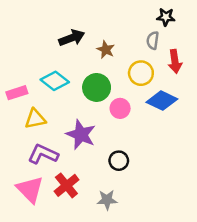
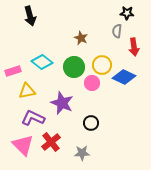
black arrow: (72, 38) -> (30, 16), moved, turned 96
yellow circle: (141, 73) -> (102, 65), moved

